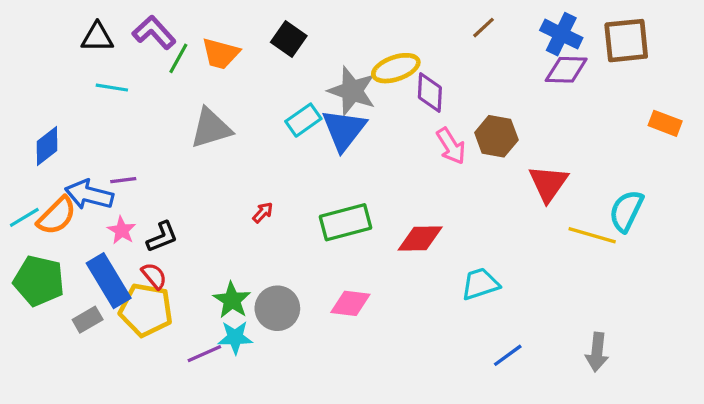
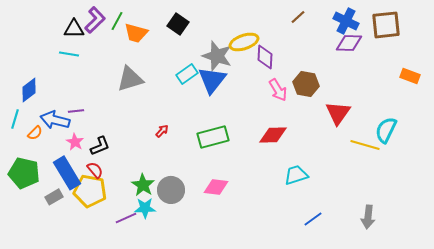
purple L-shape: (154, 32) -> (95, 20), turned 88
black triangle: (97, 37) -> (74, 29), moved
green line: (178, 58) -> (117, 21), moved
orange semicircle: (57, 216) -> (35, 133), size x0.6
cyan line: (24, 217) -> (15, 119), moved, turned -42
red diamond: (420, 238) -> (273, 135), moved

